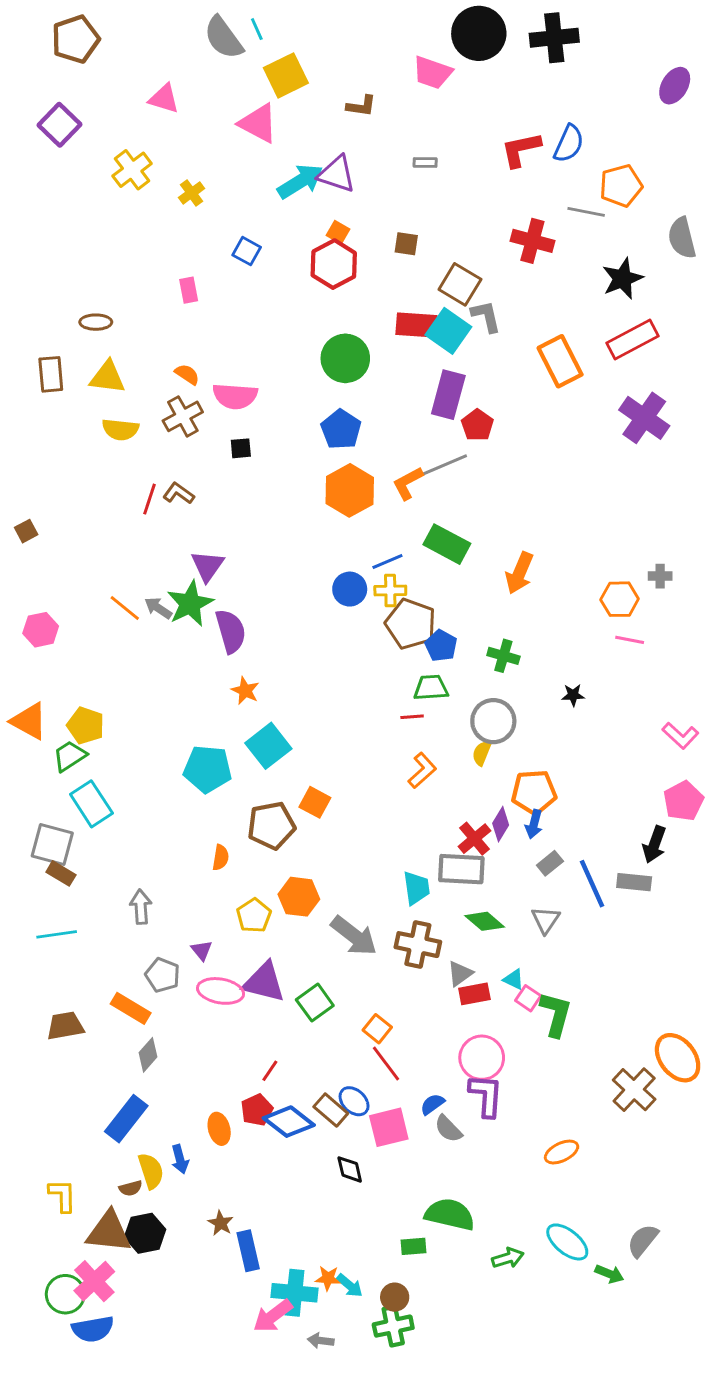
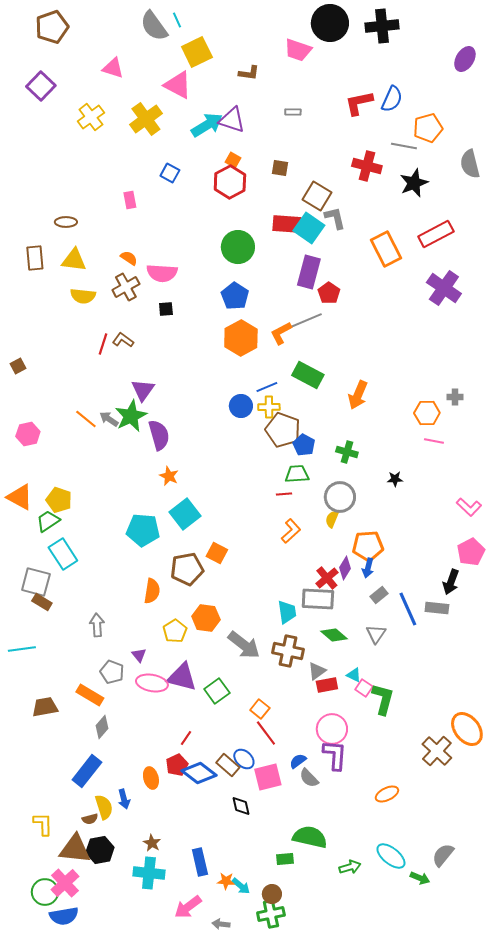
yellow cross: (192, 193) -> (146, 119), moved, size x1.8
black star: (622, 279) -> (414, 183), moved
orange semicircle: (221, 857) -> (152, 591), size x1.4
cyan line: (57, 934) -> (22, 649), moved
blue rectangle: (248, 1251) -> (200, 862), moved
cyan cross: (295, 1293) -> (149, 873), moved

